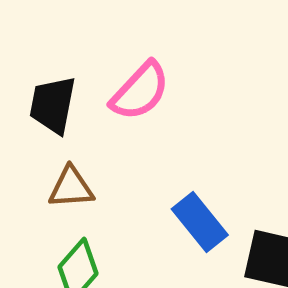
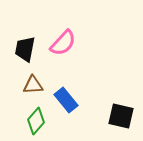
blue rectangle: (200, 222) -> (66, 100), moved

